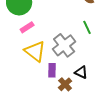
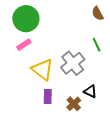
pink rectangle: (27, 27) -> (24, 45), moved
purple rectangle: (52, 70) -> (48, 97), moved

